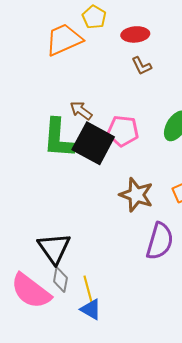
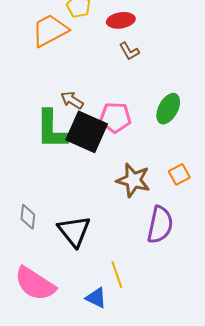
black triangle: (54, 248) -> (74, 231), moved
gray diamond: (60, 280) -> (28, 217), moved
yellow line: (88, 289) -> (117, 274), moved

